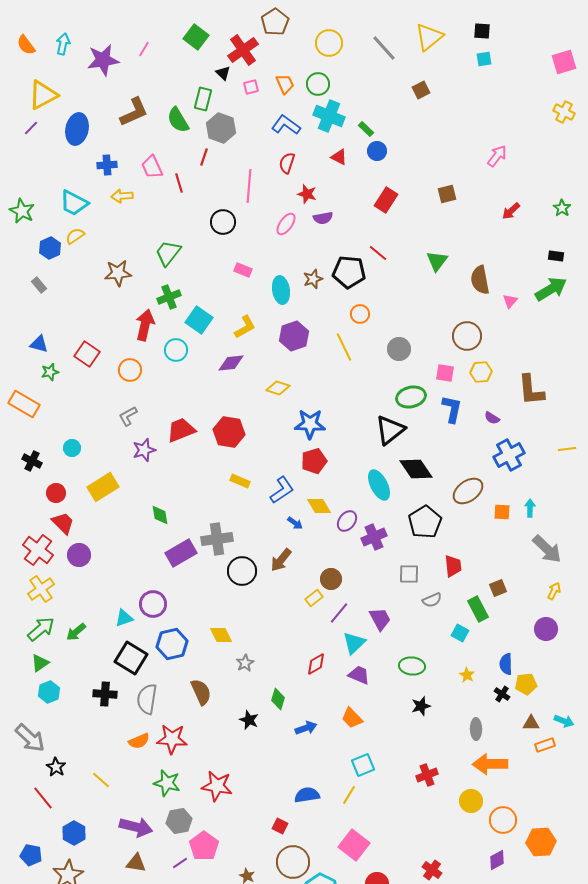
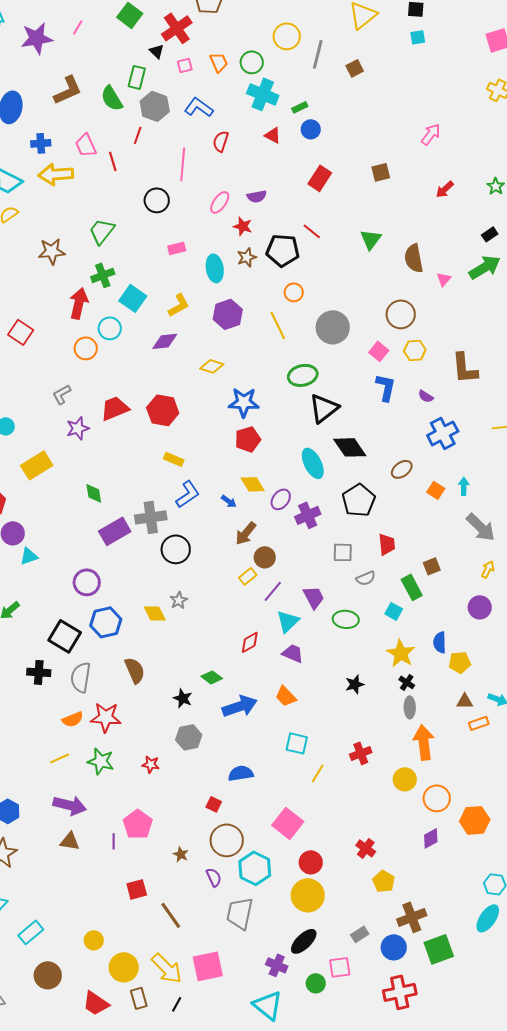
yellow circle: (329, 43) -> (287, 36), moved
gray line: (384, 48) -> (318, 54), moved, turned 56
blue L-shape: (286, 125) -> (199, 107), moved
green rectangle: (366, 129) -> (300, 107), turned -70
red star: (307, 194) -> (243, 226), moved
yellow arrow: (122, 196) -> (56, 174), size x1.6
black rectangle: (556, 256) -> (490, 234), turned -42
pink rectangle: (243, 270) -> (177, 248), turned -36
gray circle: (399, 349) -> (333, 327), size x1.4
orange circle: (130, 370) -> (86, 348), moved
pink square: (445, 373) -> (379, 351), turned 30
green ellipse: (411, 397) -> (303, 375), moved
blue L-shape: (282, 490) -> (188, 494), moved
brown ellipse: (468, 491) -> (402, 469), size x0.7
orange square: (502, 512) -> (436, 490), turned 30
brown arrow: (281, 560) -> (246, 533), moved
cyan triangle: (124, 618) -> (29, 556), moved
gray star: (245, 663) -> (179, 600), moved
green ellipse: (412, 666) -> (346, 619), moved
yellow star: (467, 675) -> (401, 653), size x1.8
black cross: (502, 694) -> (407, 682), moved
green diamond: (278, 699) -> (212, 677), turned -70
blue arrow: (306, 728) -> (240, 706), size x1.6
orange arrow: (490, 764) -> (424, 742), turned 84
cyan square: (363, 765) -> (297, 743), turned 35
yellow line: (101, 780) -> (60, 758), moved, turned -66
red star: (217, 786) -> (151, 764), size x0.6
yellow line: (349, 795) -> (318, 773), moved
gray hexagon: (179, 821) -> (189, 737), moved
purple line: (180, 863) -> (114, 841), turned -56

